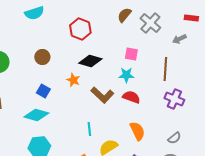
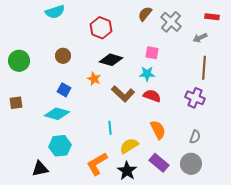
brown line: (165, 69) -> (204, 68), moved
gray semicircle: (174, 138) -> (195, 137), turned -32

